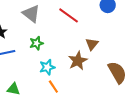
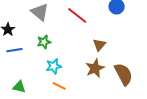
brown star: (78, 61) -> (95, 68), moved
orange line: (53, 87) -> (59, 86), turned -32

